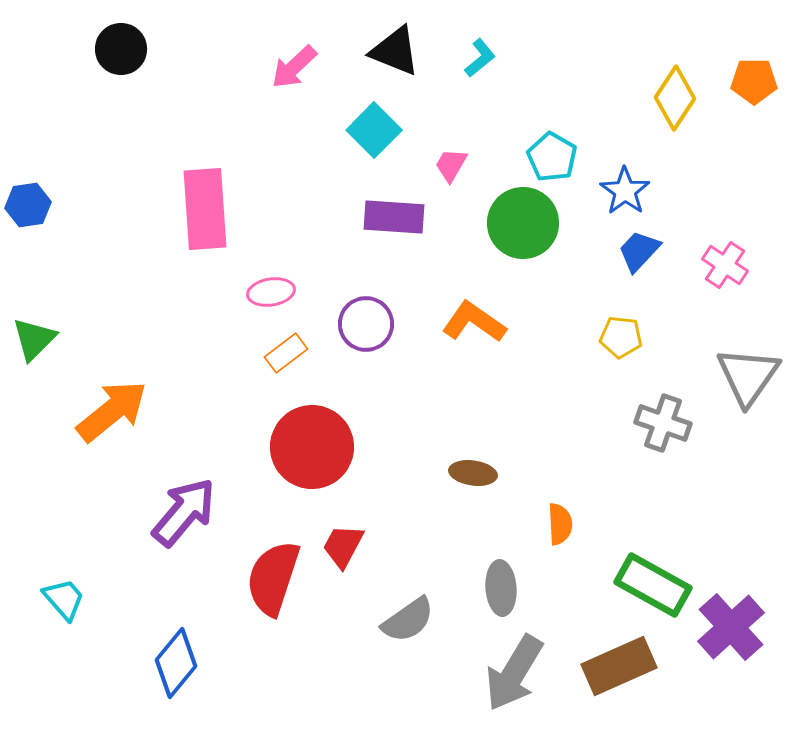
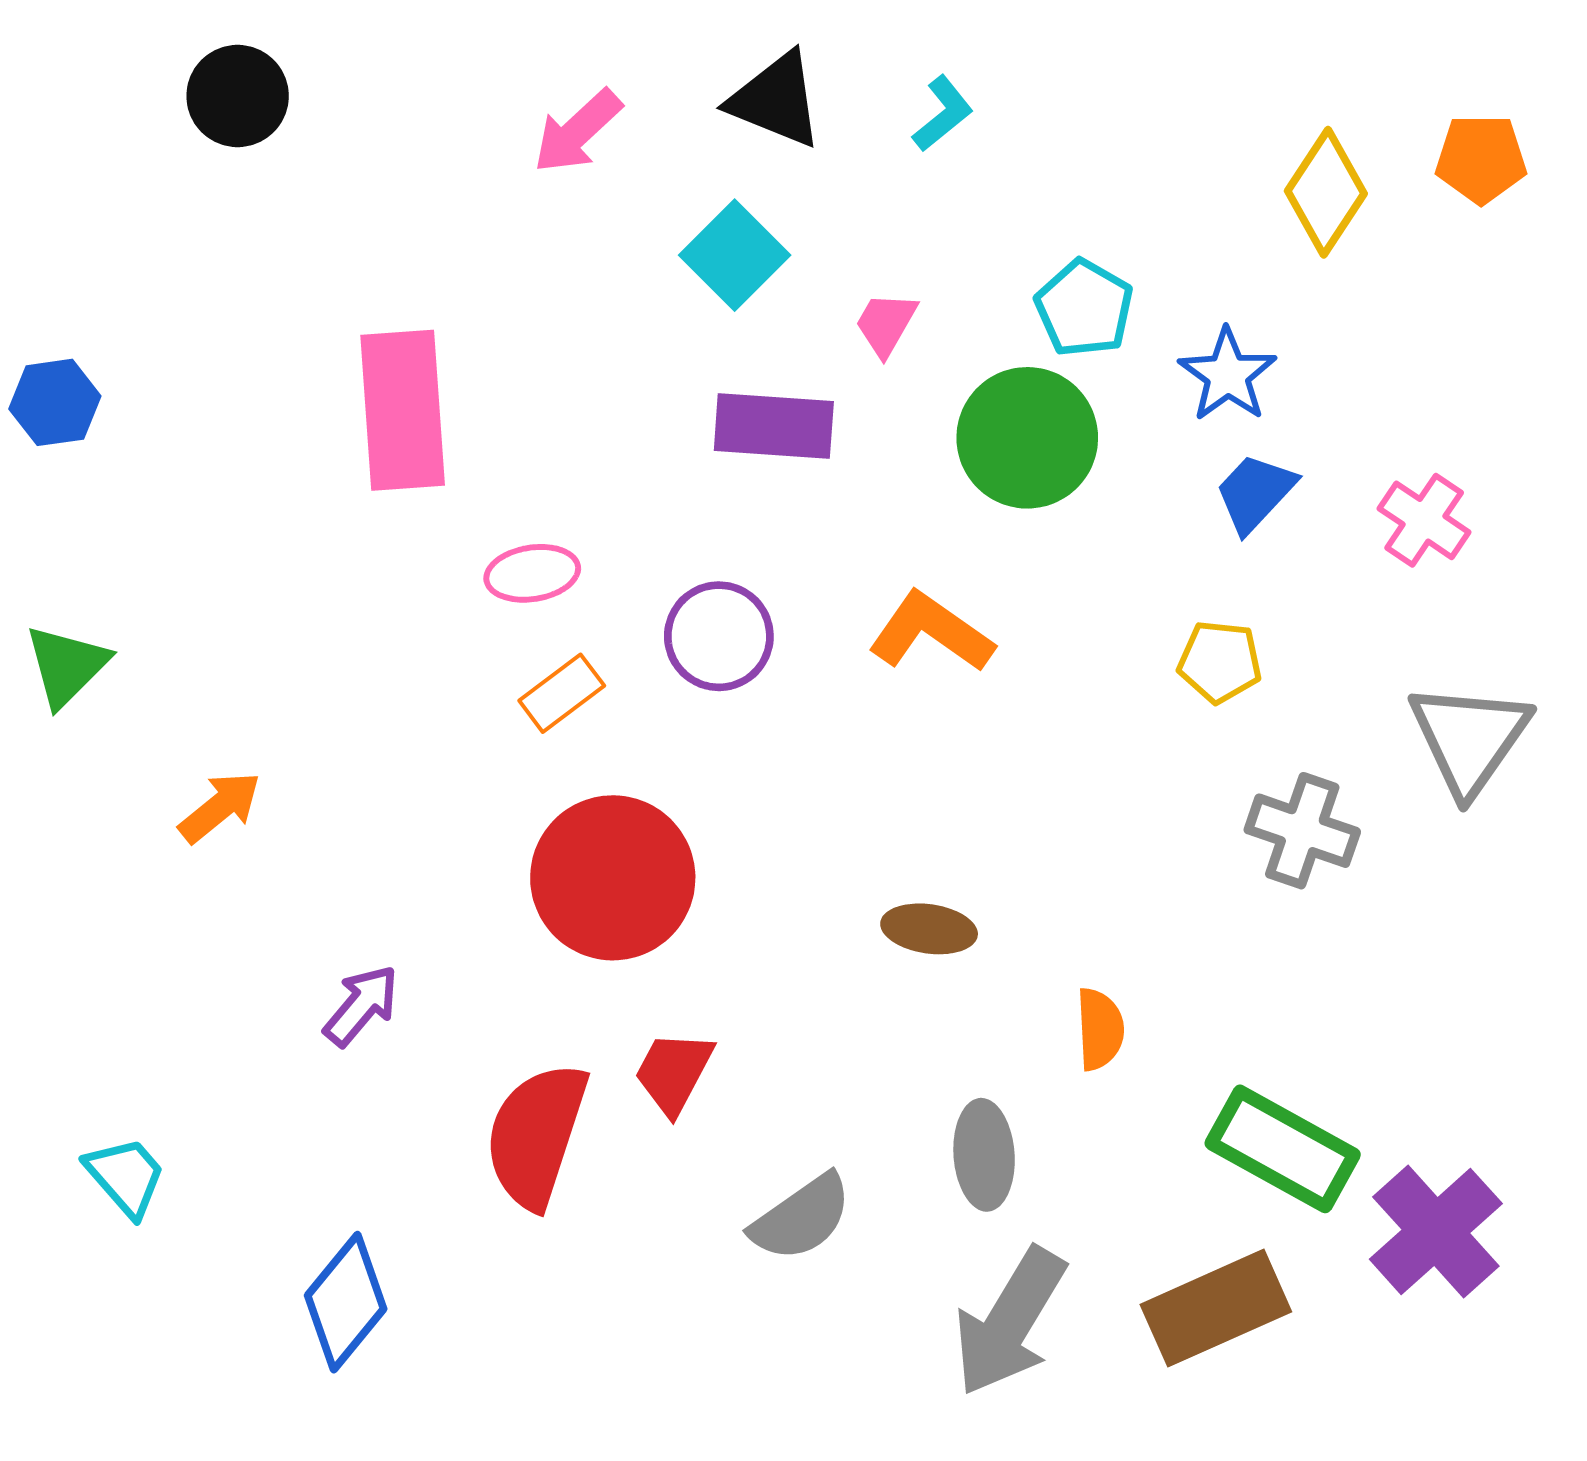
orange arrow: (112, 411) -> (220, 807), size x0.6
purple arrow: (184, 512) -> (361, 1006), size x0.6

